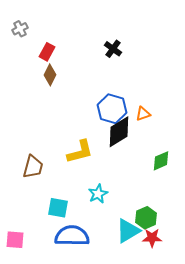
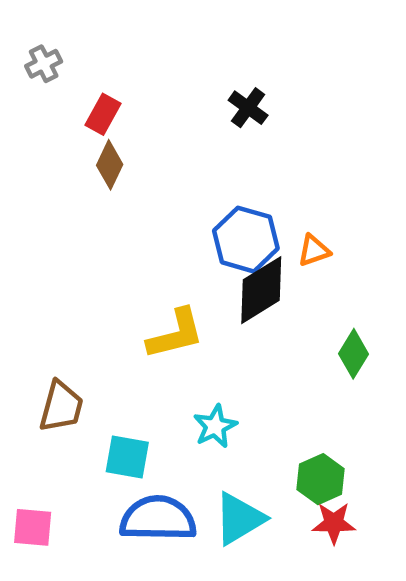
green diamond: (161, 161) -> (354, 354), turned -35
brown trapezoid: (33, 167) -> (61, 407), moved
cyan triangle: (128, 231) -> (239, 519), moved

